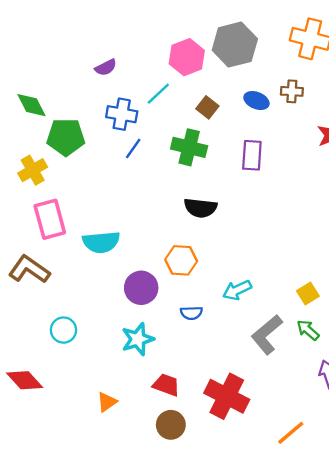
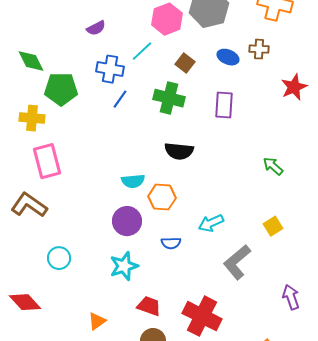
yellow cross: (33, 170) -> (32, 118), turned 35
cyan semicircle: (101, 242) -> (133, 181), moved, size x0.7
green arrow: (308, 330) -> (273, 166), moved

